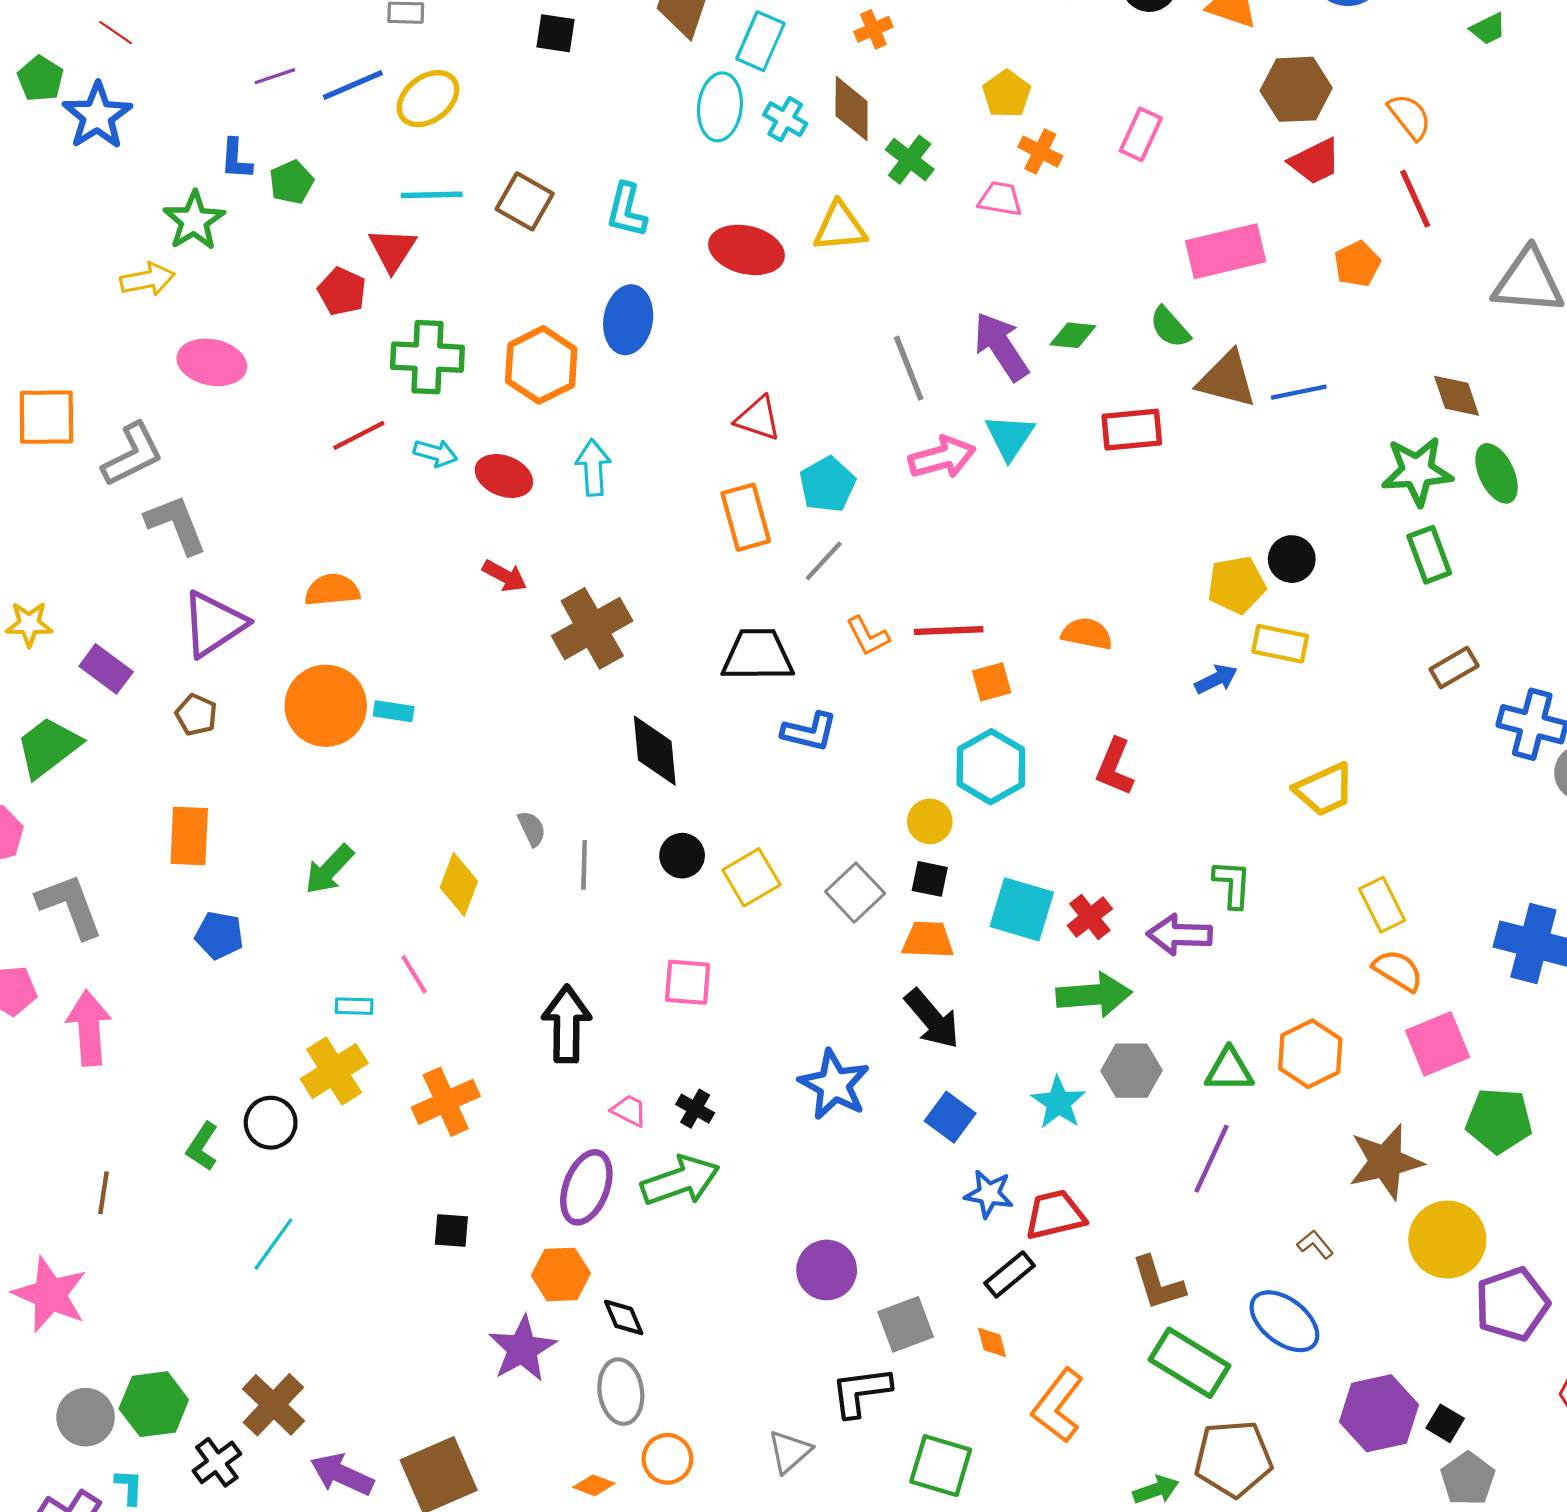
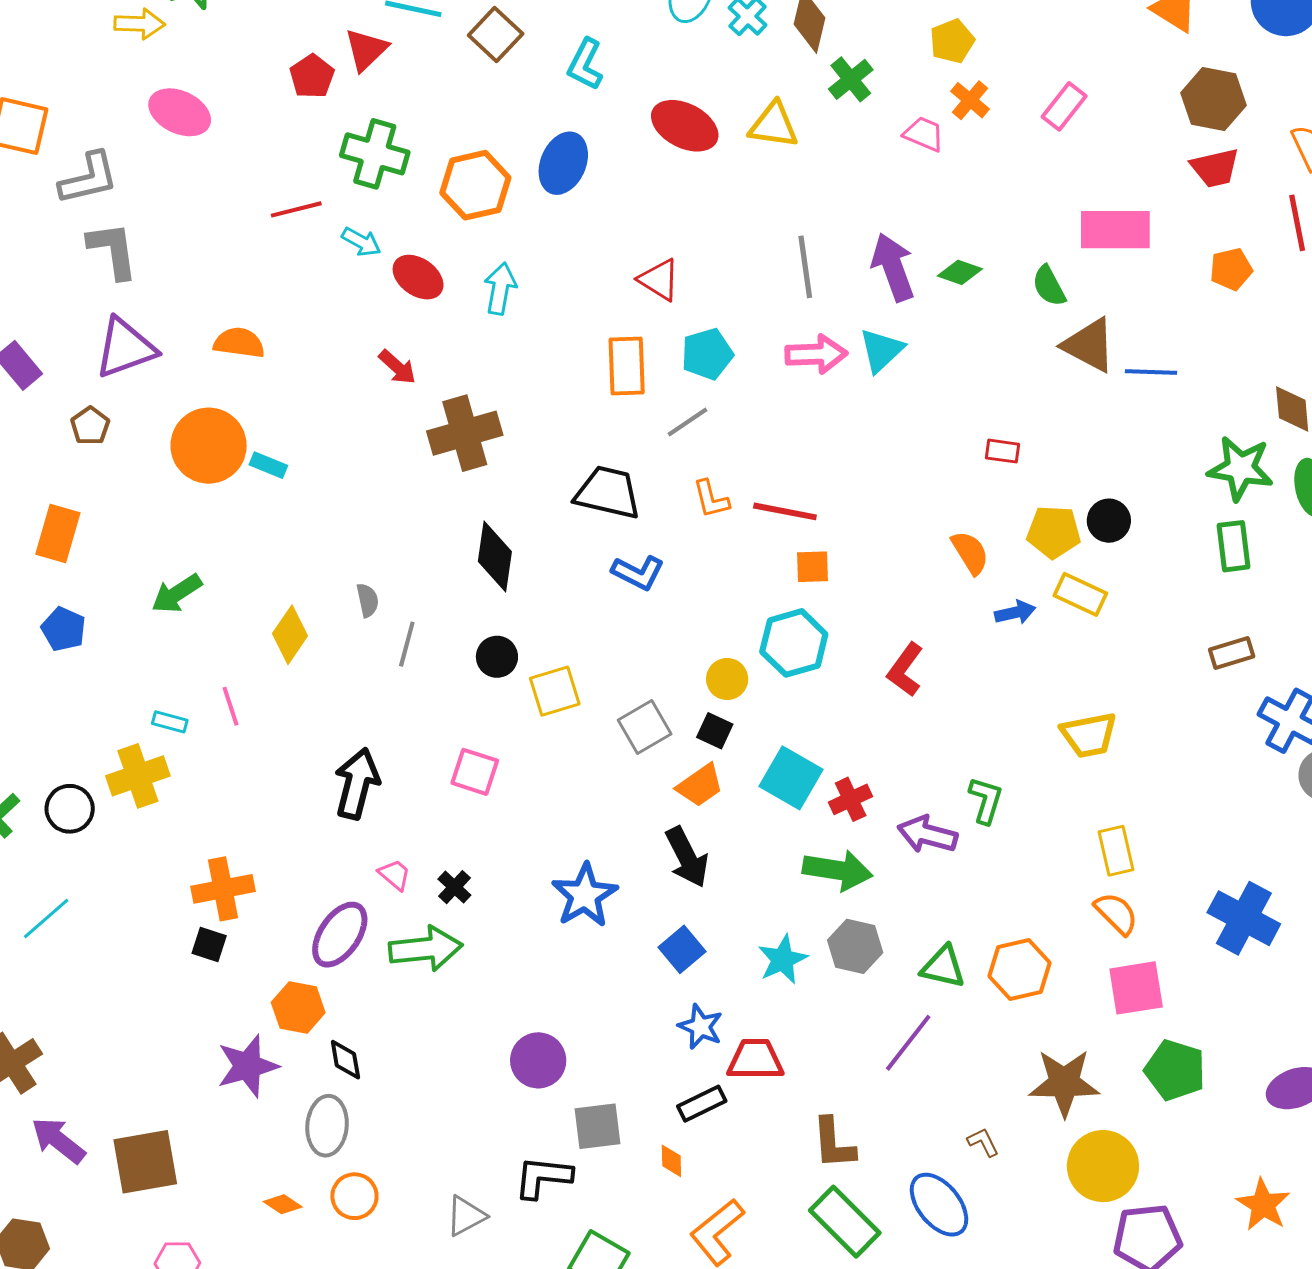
red rectangle: (1132, 430) -> (1002, 451), moved, size x0.6
orange semicircle: (1087, 634) -> (970, 553), moved, turned 33
orange trapezoid: (928, 940) -> (700, 785), turned 129
orange cross: (446, 1102) -> (223, 889), moved

